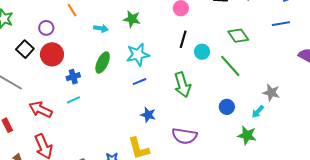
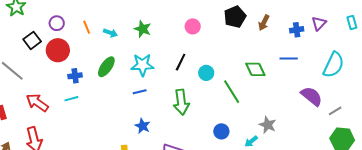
orange line: (72, 10) -> (87, 27), moved
green diamond: (238, 36) -> (255, 69), moved
black line: (183, 39) -> (181, 62), moved

